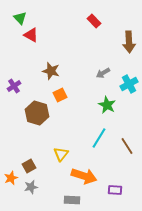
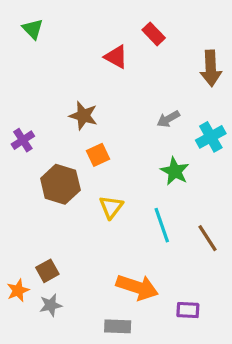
red triangle: (31, 35) -> (116, 57), moved
cyan line: (99, 138) -> (162, 225), turned -50
yellow triangle: (61, 154) -> (111, 207), moved

